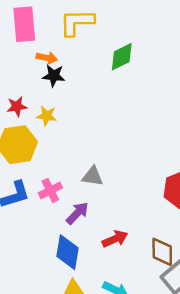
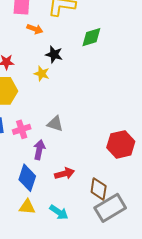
black star: (54, 76) -> (54, 54), moved
yellow star: (47, 116) -> (42, 74), moved
purple arrow: (77, 213) -> (39, 150), turned -42

